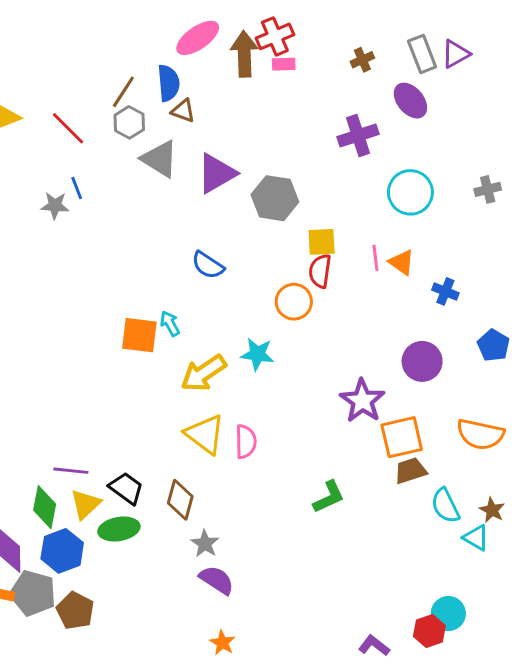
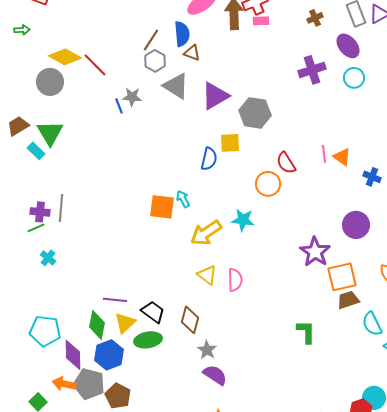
red line: (68, 128) -> (95, 65), moved
cyan circle: (410, 192) -> (354, 78), moved, size x0.7
gray star: (55, 205) -> (132, 97), moved
yellow square: (322, 242) -> (230, 143), moved
blue semicircle: (208, 265) -> (209, 159), turned -110
red semicircle: (320, 271) -> (286, 163), turned -40
yellow triangle: (205, 434) -> (207, 275), size x0.7
green L-shape: (329, 497) -> (306, 332), moved, turned -65

